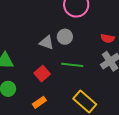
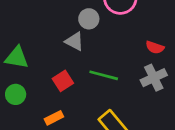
gray circle: (65, 37) -> (89, 19), moved

